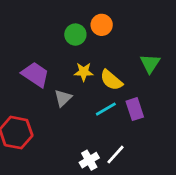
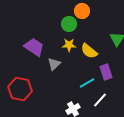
green circle: (75, 35) -> (69, 24), moved
cyan line: (106, 109) -> (87, 83), moved
white line: (115, 155) -> (100, 100), moved

